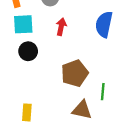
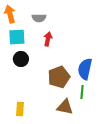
blue semicircle: (104, 24) -> (85, 69), moved

